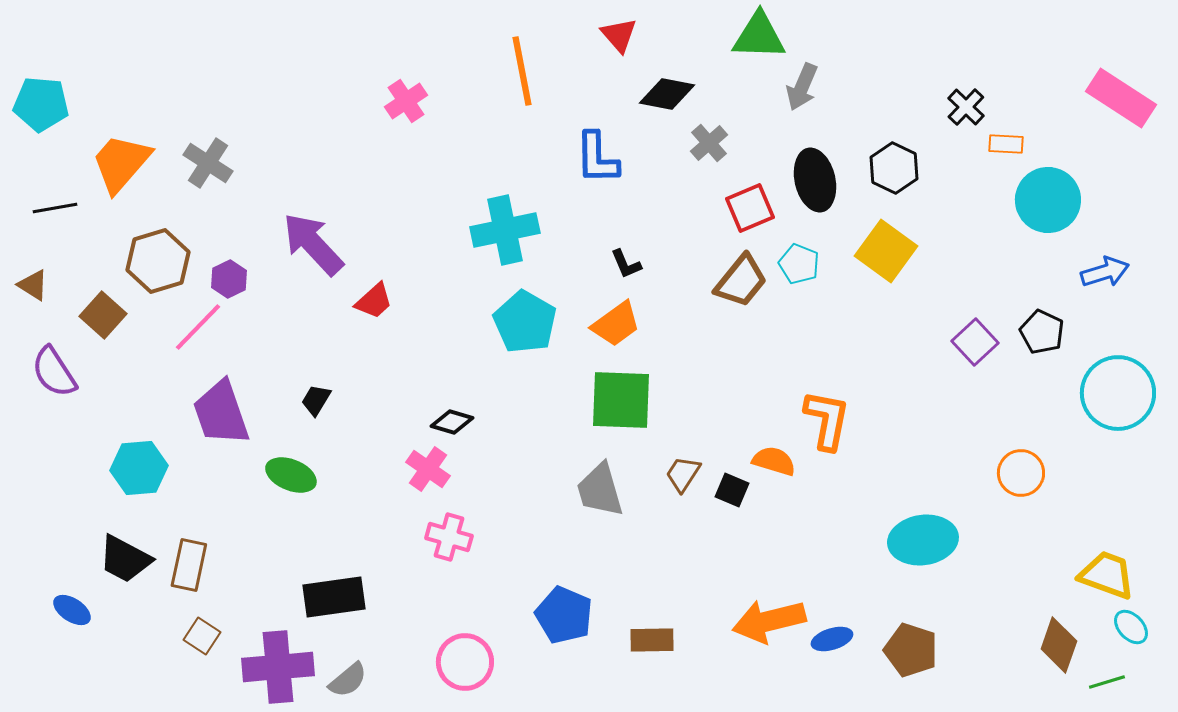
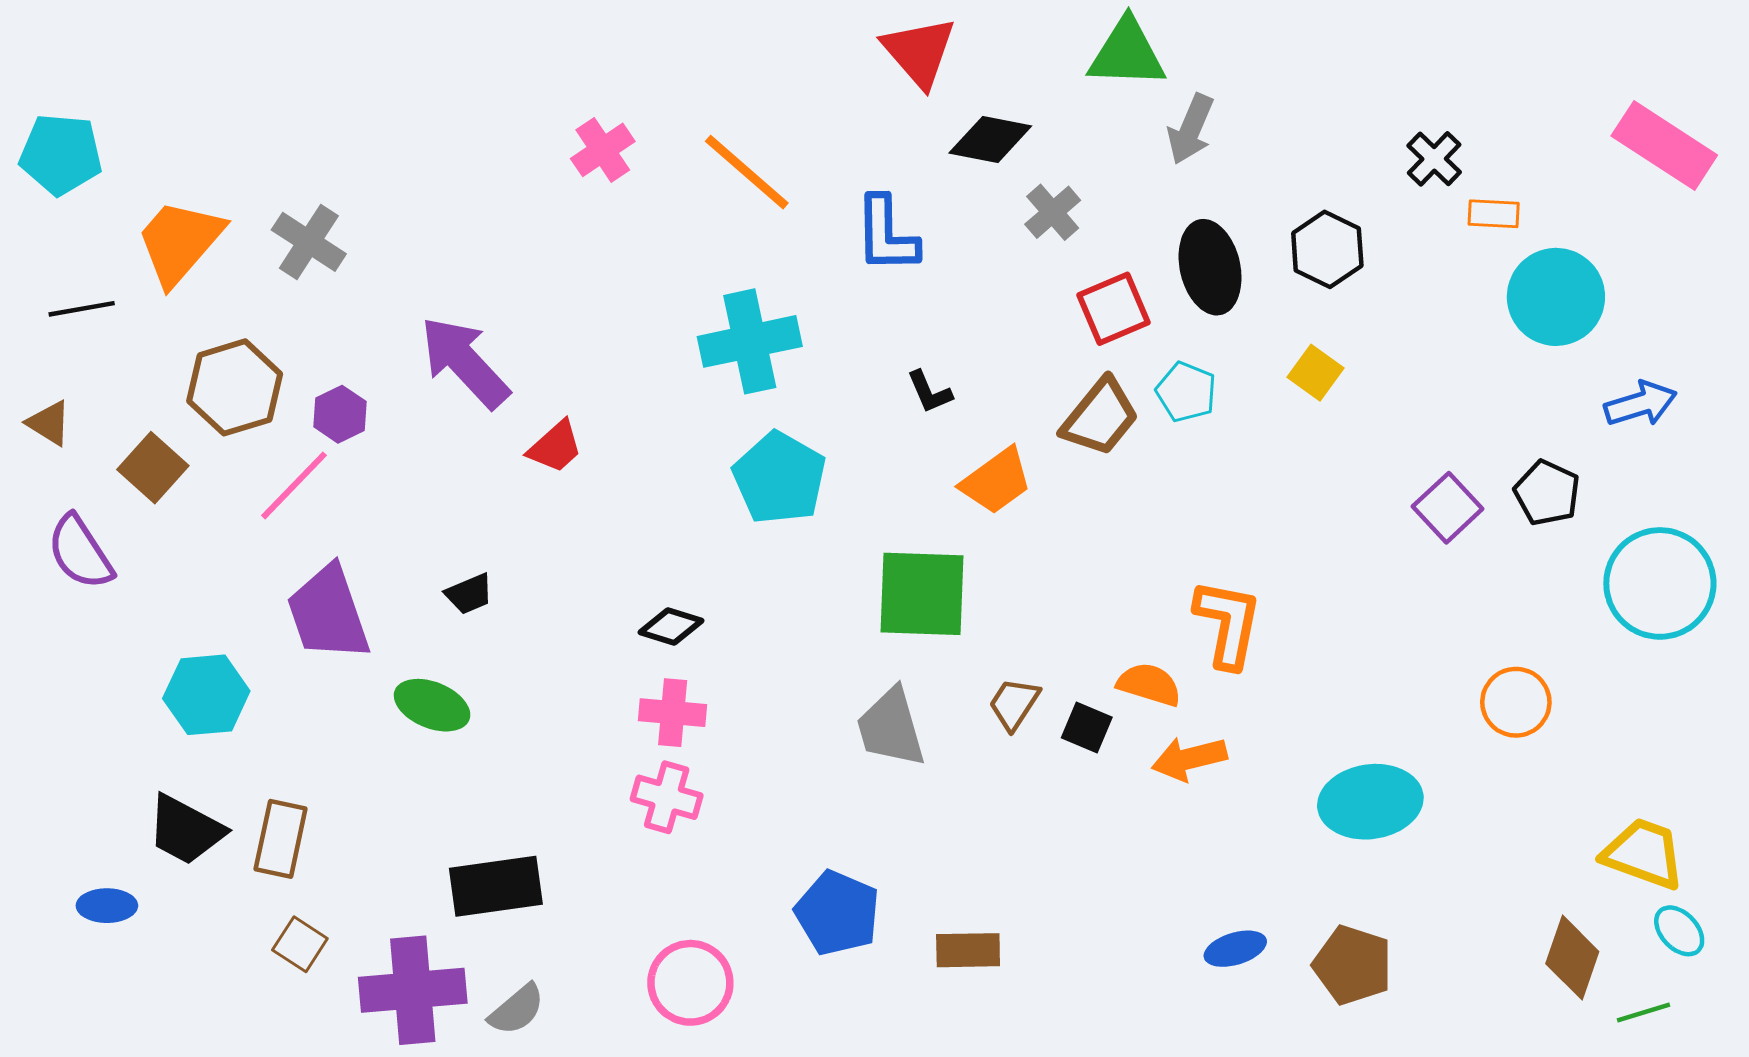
red triangle: (619, 35) -> (919, 52), size x1.4
orange line: (522, 71) -> (747, 172), moved, turned -38
yellow square: (886, 251) -> (1315, 373), size x0.6
orange trapezoid: (616, 324) -> (996, 481), moved
black trapezoid: (316, 400) -> (469, 594), turned -144
pink cross: (428, 469) -> (673, 713), moved, turned -30
blue ellipse: (72, 610) -> (107, 906), turned -33
orange arrow: (769, 621) -> (1189, 759), moved, size x0.7

